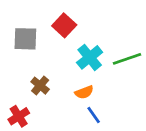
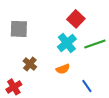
red square: (64, 25) -> (76, 19), moved
blue line: (94, 115) -> (87, 86), moved

